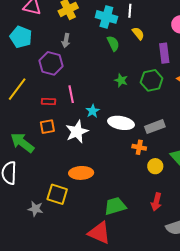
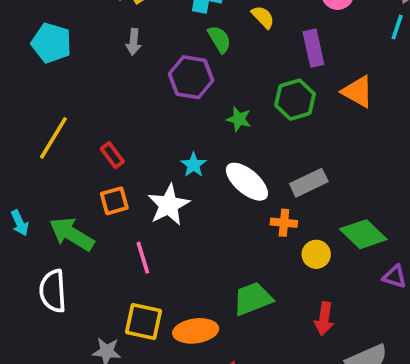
purple hexagon: (51, 63) -> (191, 77), moved
green star: (121, 80) -> (239, 119), moved
pink line: (71, 94) -> (143, 258), moved
red rectangle: (49, 102) -> (112, 155), turned 56
white ellipse: (121, 123) -> (247, 182), turned 35
orange ellipse: (81, 173) -> (196, 331), moved
green trapezoid: (115, 206) -> (253, 299), moved

